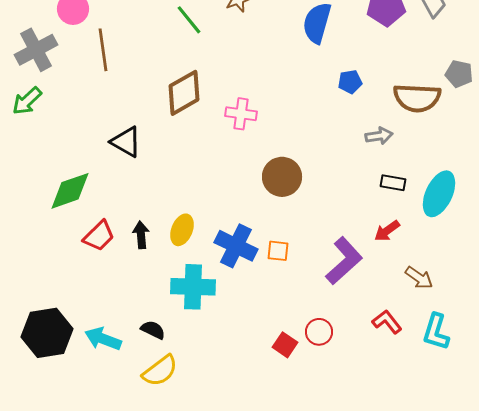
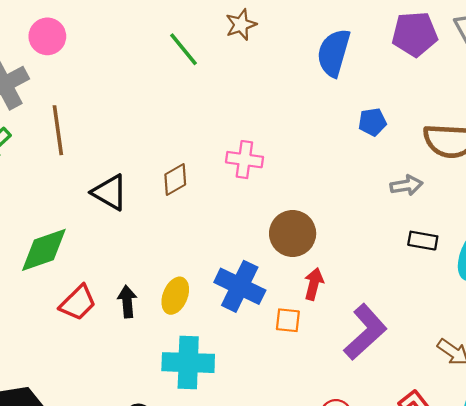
brown line: (103, 50) -> (58, 130), moved
brown diamond: (184, 93) -> (175, 180), moved, size x0.6
red arrow: (387, 231) -> (314, 284), moved, turned 140
blue cross: (236, 246) -> (240, 286), moved

